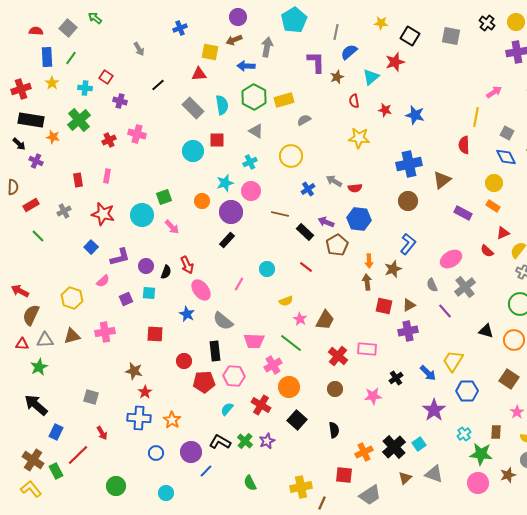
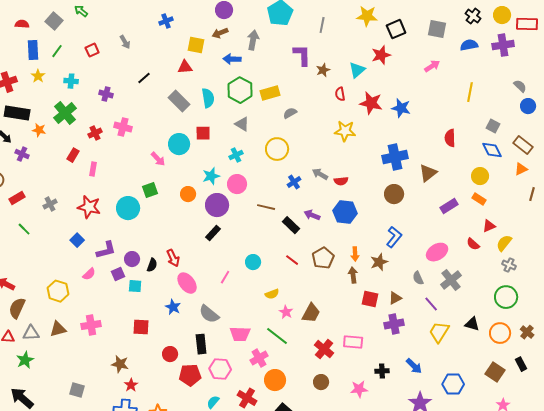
yellow star: (381, 23) -> (367, 16), size x1.5
black square: (410, 36) -> (396, 29), turned 36
blue semicircle: (349, 52) -> (469, 45), moved, turned 30
red square: (106, 77) -> (92, 50), moved, turned 32
pink arrow: (494, 92) -> (432, 66), moved
red star: (385, 110) -> (371, 103), size x1.6
yellow line: (476, 117) -> (470, 92), moved
red rectangle: (78, 180) -> (73, 155), moved, turned 40
purple rectangle: (463, 213) -> (449, 206), turned -60
pink arrow: (172, 227) -> (158, 159), moved
brown pentagon: (337, 245) -> (323, 258), moved
purple square: (126, 299) -> (118, 274), moved
yellow trapezoid: (453, 361) -> (439, 332), moved
black cross: (396, 378) -> (382, 371), turned 32

